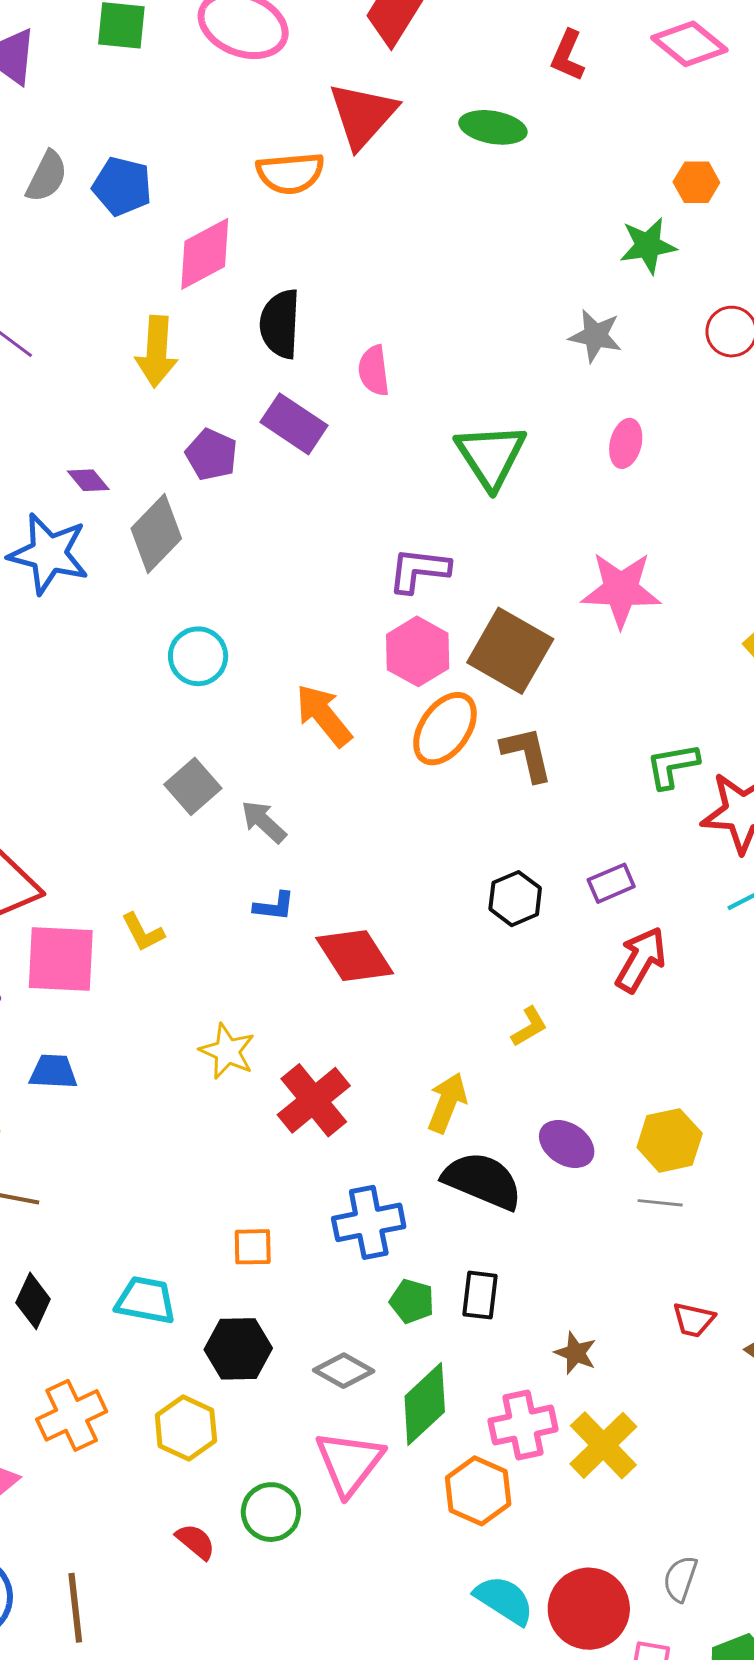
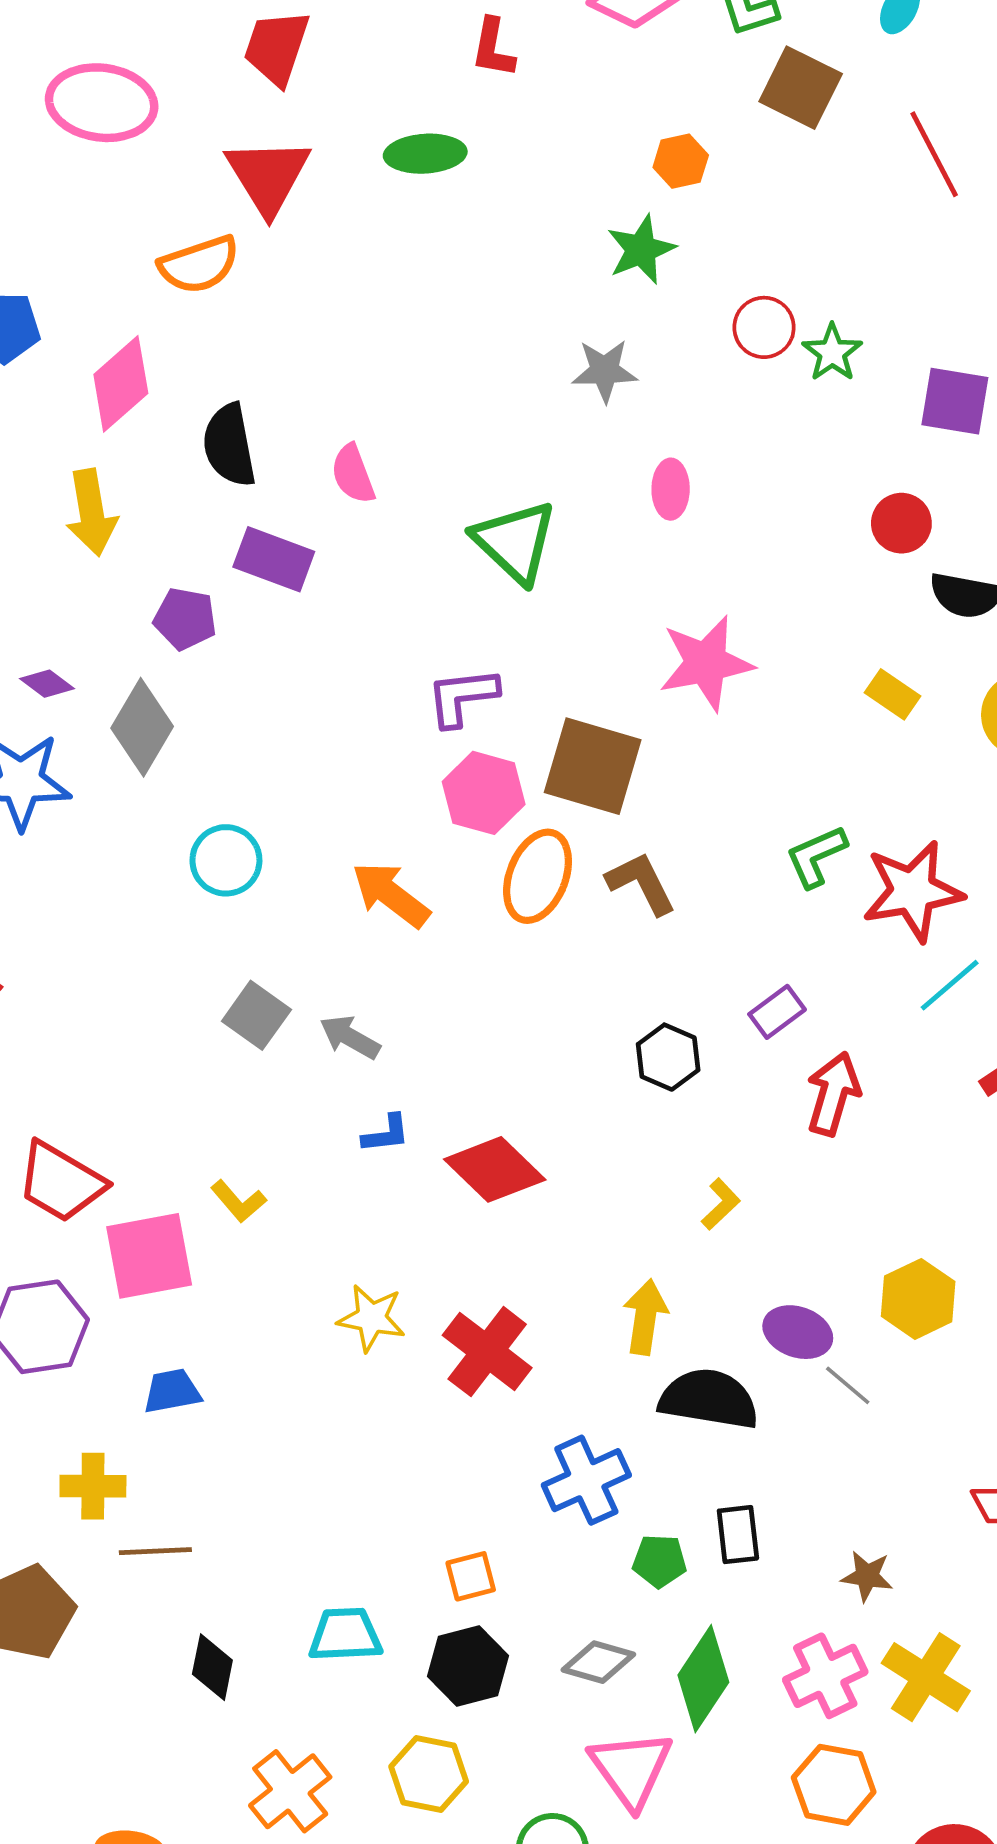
gray line: (660, 1203) -> (848, 1385), moved, turned 48
orange square: (253, 1247) -> (471, 1576), moved
orange hexagon: (478, 1491) -> (834, 1785), moved

